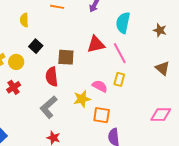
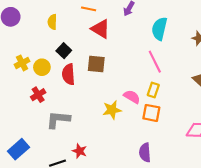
red triangle: (96, 44) -> (101, 29), moved, turned 42
red semicircle: (52, 77) -> (68, 74), moved
gray L-shape: (49, 107) -> (58, 120), moved, turned 45
orange square: (102, 115) -> (151, 113), moved

